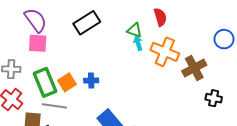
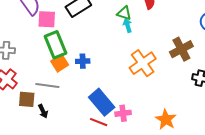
pink square: (38, 43) -> (47, 19), moved
orange cross: (165, 52) -> (143, 63), moved, turned 32
green rectangle: (45, 82) -> (55, 45), moved

